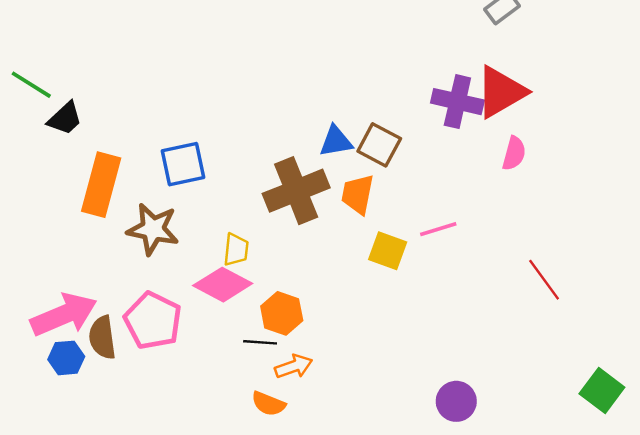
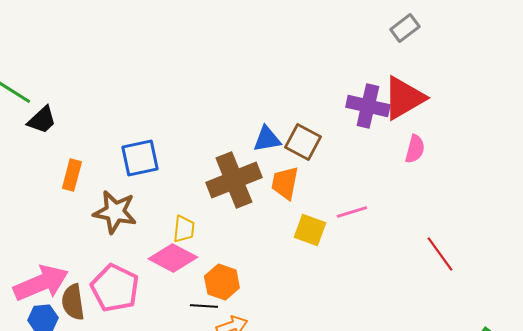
orange rectangle: (101, 185) -> (72, 175), size x0.6

